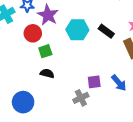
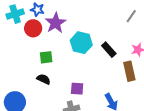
red circle: (33, 33) -> (33, 28), moved
purple square: (94, 82) -> (77, 89), moved

